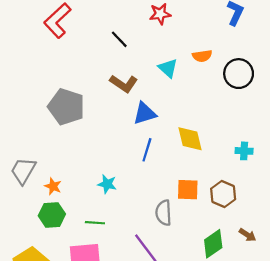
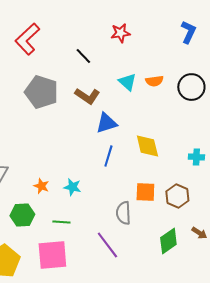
orange semicircle: (202, 56) -> (154, 81), moved
gray pentagon: (66, 107) -> (41, 92), moved
orange star: (53, 186) -> (41, 186), moved

